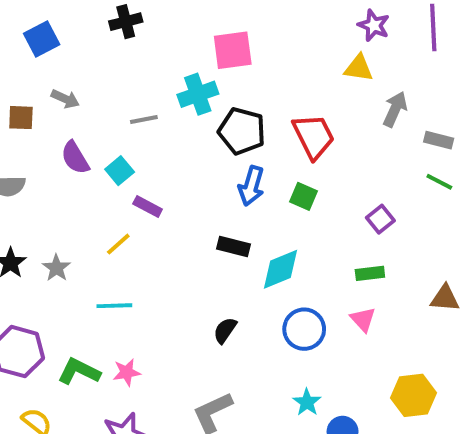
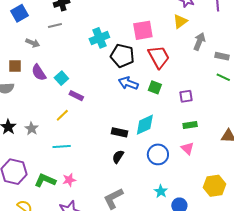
pink square: (233, 50) -> (143, 30), moved
yellow triangle: (359, 68) -> (180, 21), turned -42
brown square: (21, 118) -> (15, 66), moved
gray line: (144, 120) -> (55, 26), moved
blue arrow: (251, 186) -> (128, 83), turned 96
purple square: (380, 219) -> (186, 96), moved, turned 32
black rectangle: (233, 247) -> (119, 132), moved

